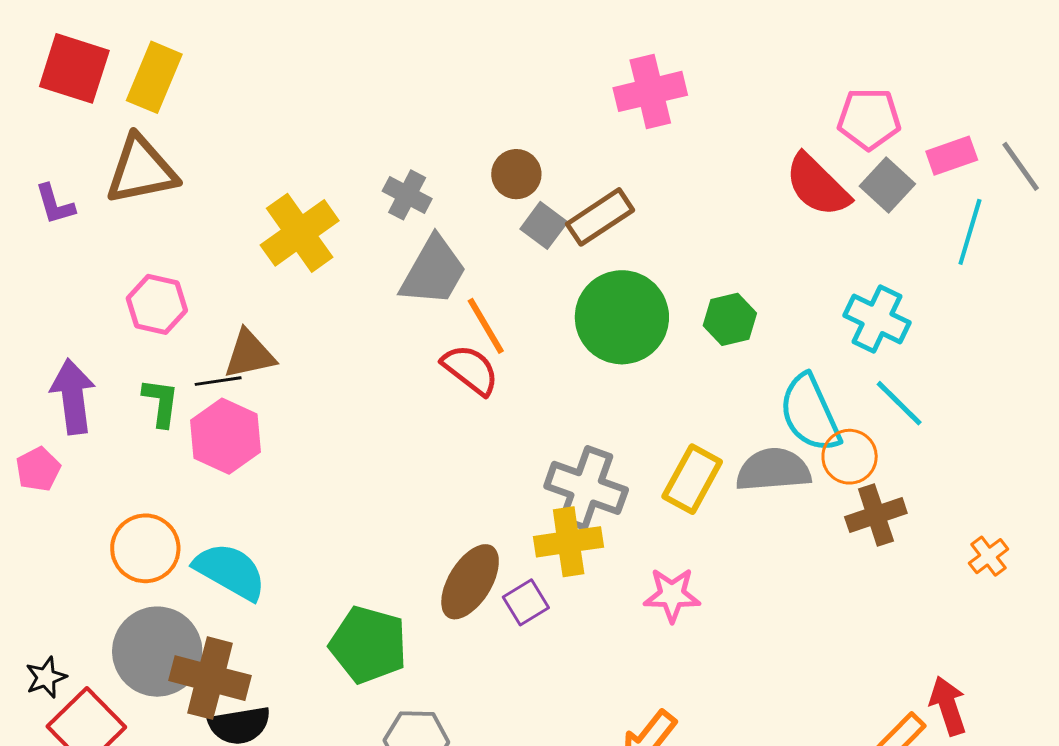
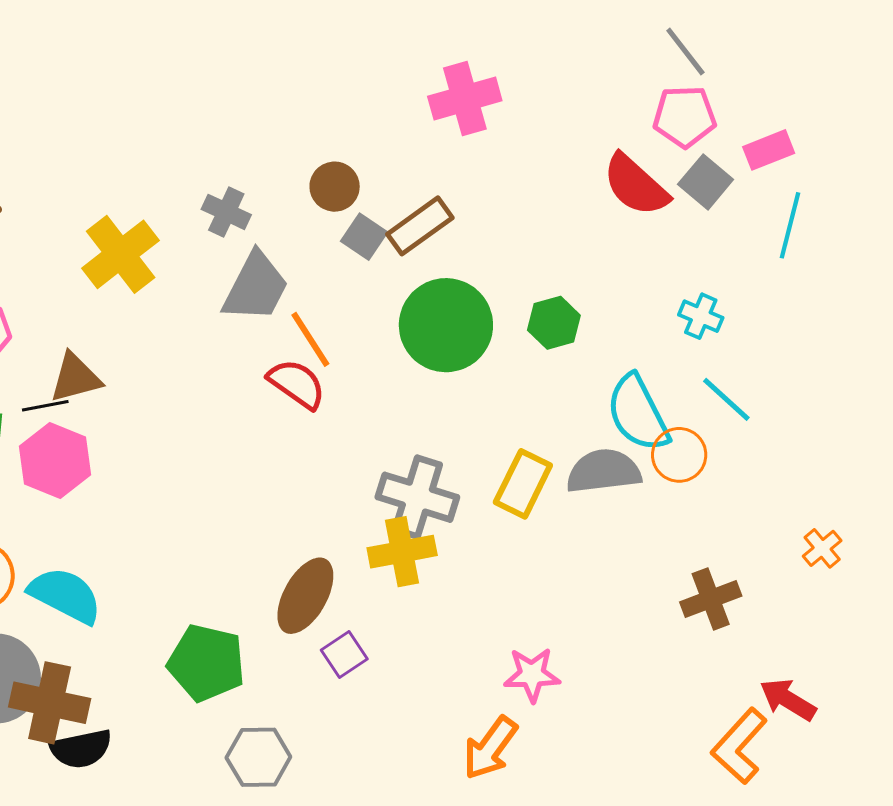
gray line: (1021, 166) -> (685, 51), moved
cyan cross: (877, 319) -> (701, 316), size x0.7
brown cross: (876, 515) -> (711, 599), moved
pink star: (672, 595) -> (532, 675), moved
purple square: (526, 602) -> (344, 655), moved
red arrow: (948, 706) -> (788, 700), turned -38

